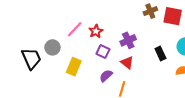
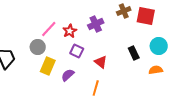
purple cross: (128, 40) -> (96, 24), moved
gray circle: (52, 47) -> (38, 47), moved
purple semicircle: (106, 76) -> (68, 75), moved

